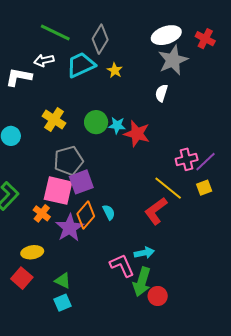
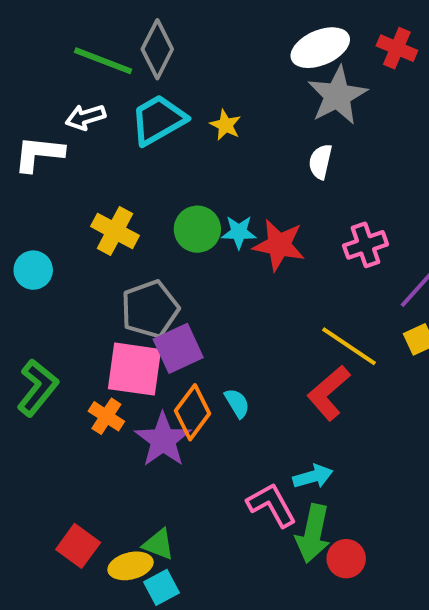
gray diamond: (100, 39) -> (157, 49), moved
pink cross: (187, 159) -> (365, 245), moved
yellow ellipse: (32, 252) -> (131, 566), moved

